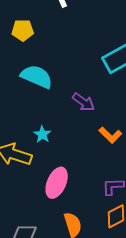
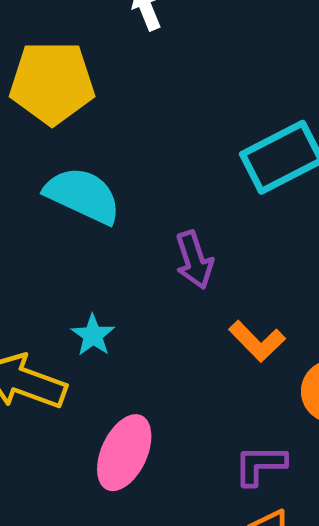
yellow pentagon: (23, 30) -> (52, 83), size x1.6
purple arrow: (84, 102) -> (194, 260), turned 35

